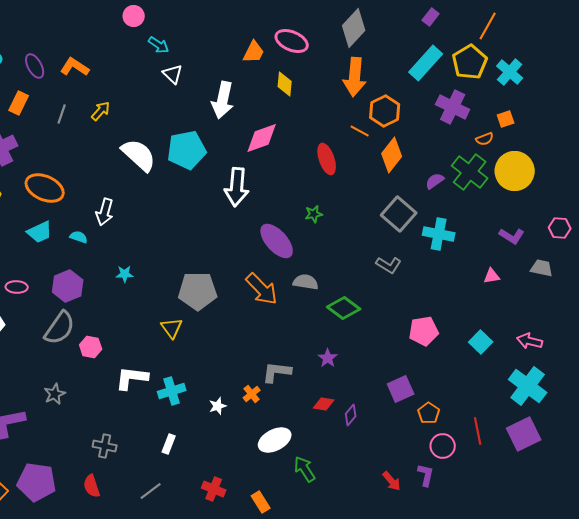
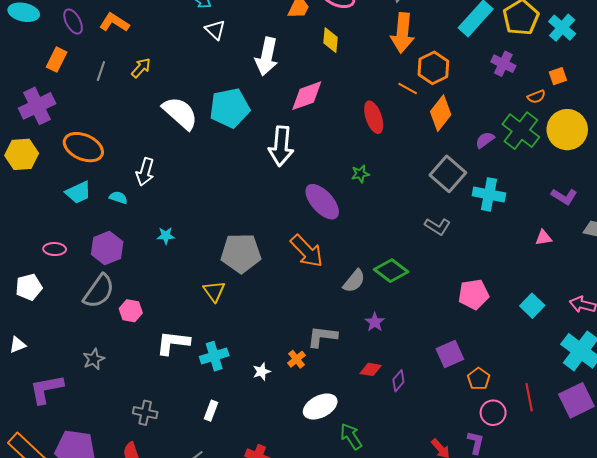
purple cross: (453, 107) -> (503, 64), size x0.7
gray semicircle: (306, 282) -> (354, 281), moved, turned 120

